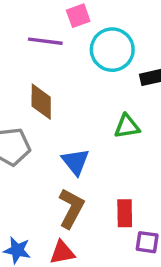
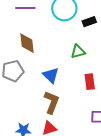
red rectangle: (125, 213) -> (90, 82), moved

